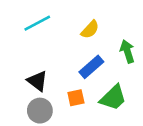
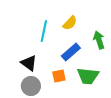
cyan line: (37, 23) -> (44, 31), moved, turned -50
green trapezoid: (113, 98) -> (88, 76), turned 50

